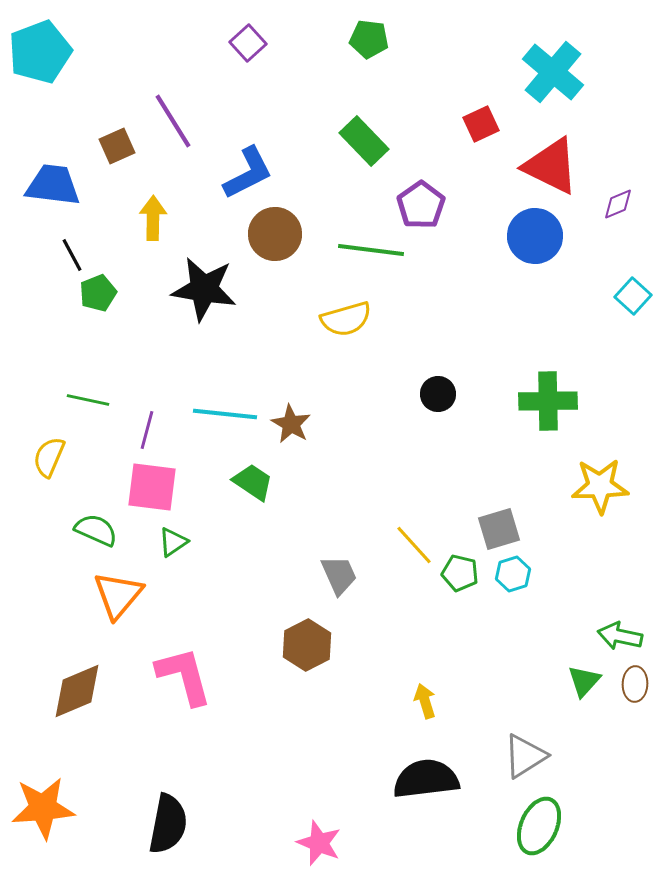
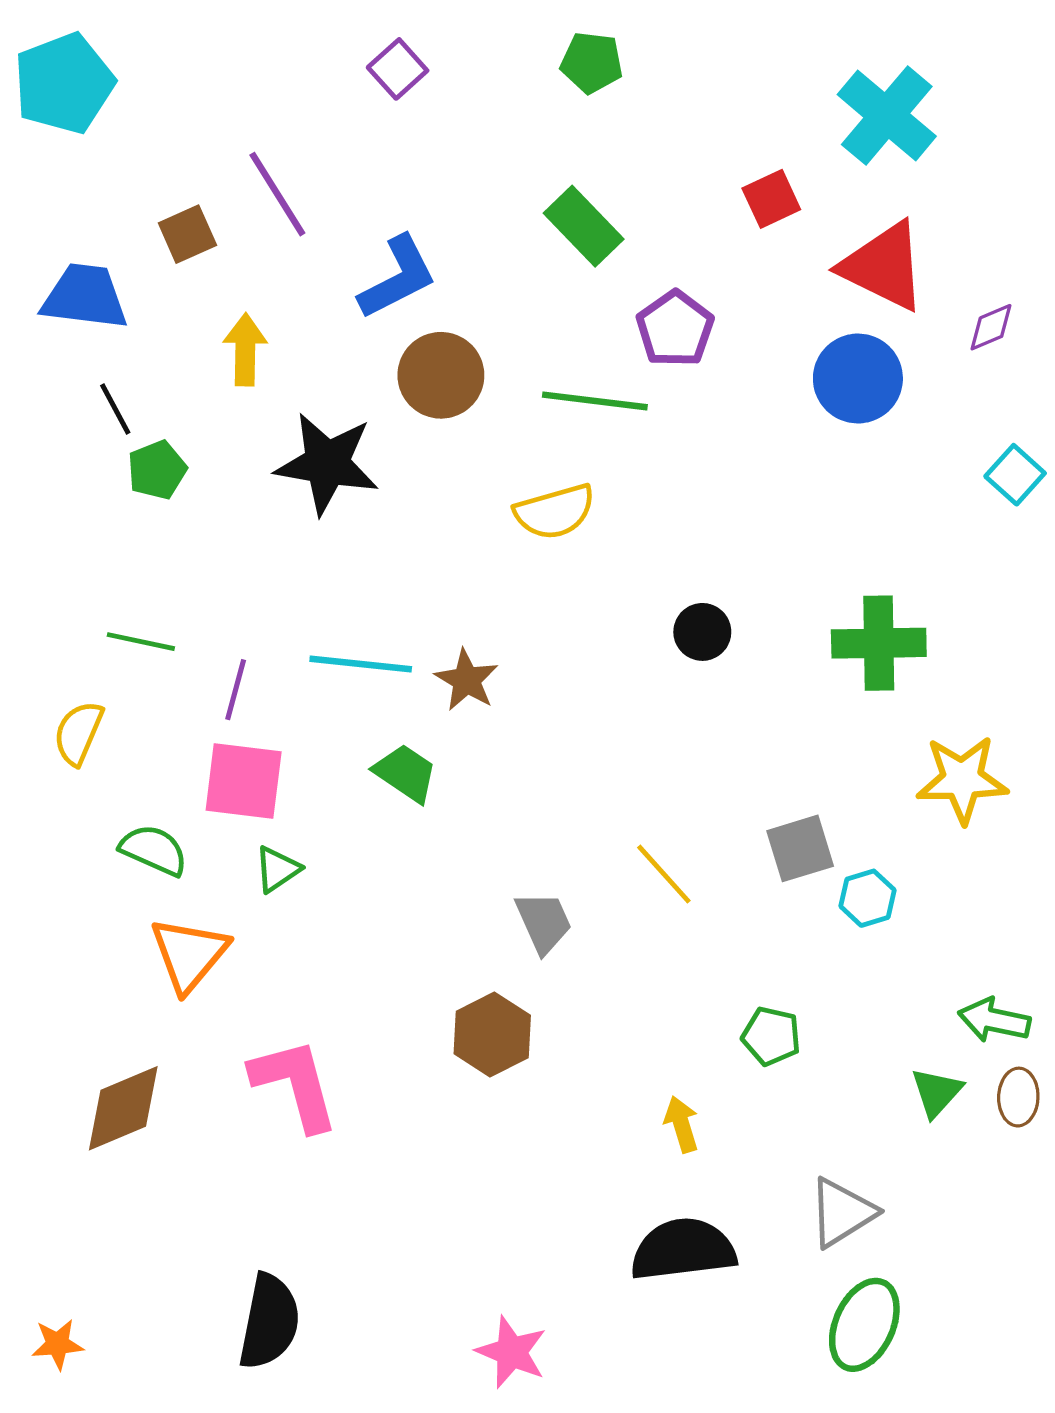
green pentagon: (460, 573) -> (771, 1036), moved
cyan hexagon: (513, 574) -> (868, 898), moved
orange star: (43, 808) -> (58, 1344), moved, size x0.5

